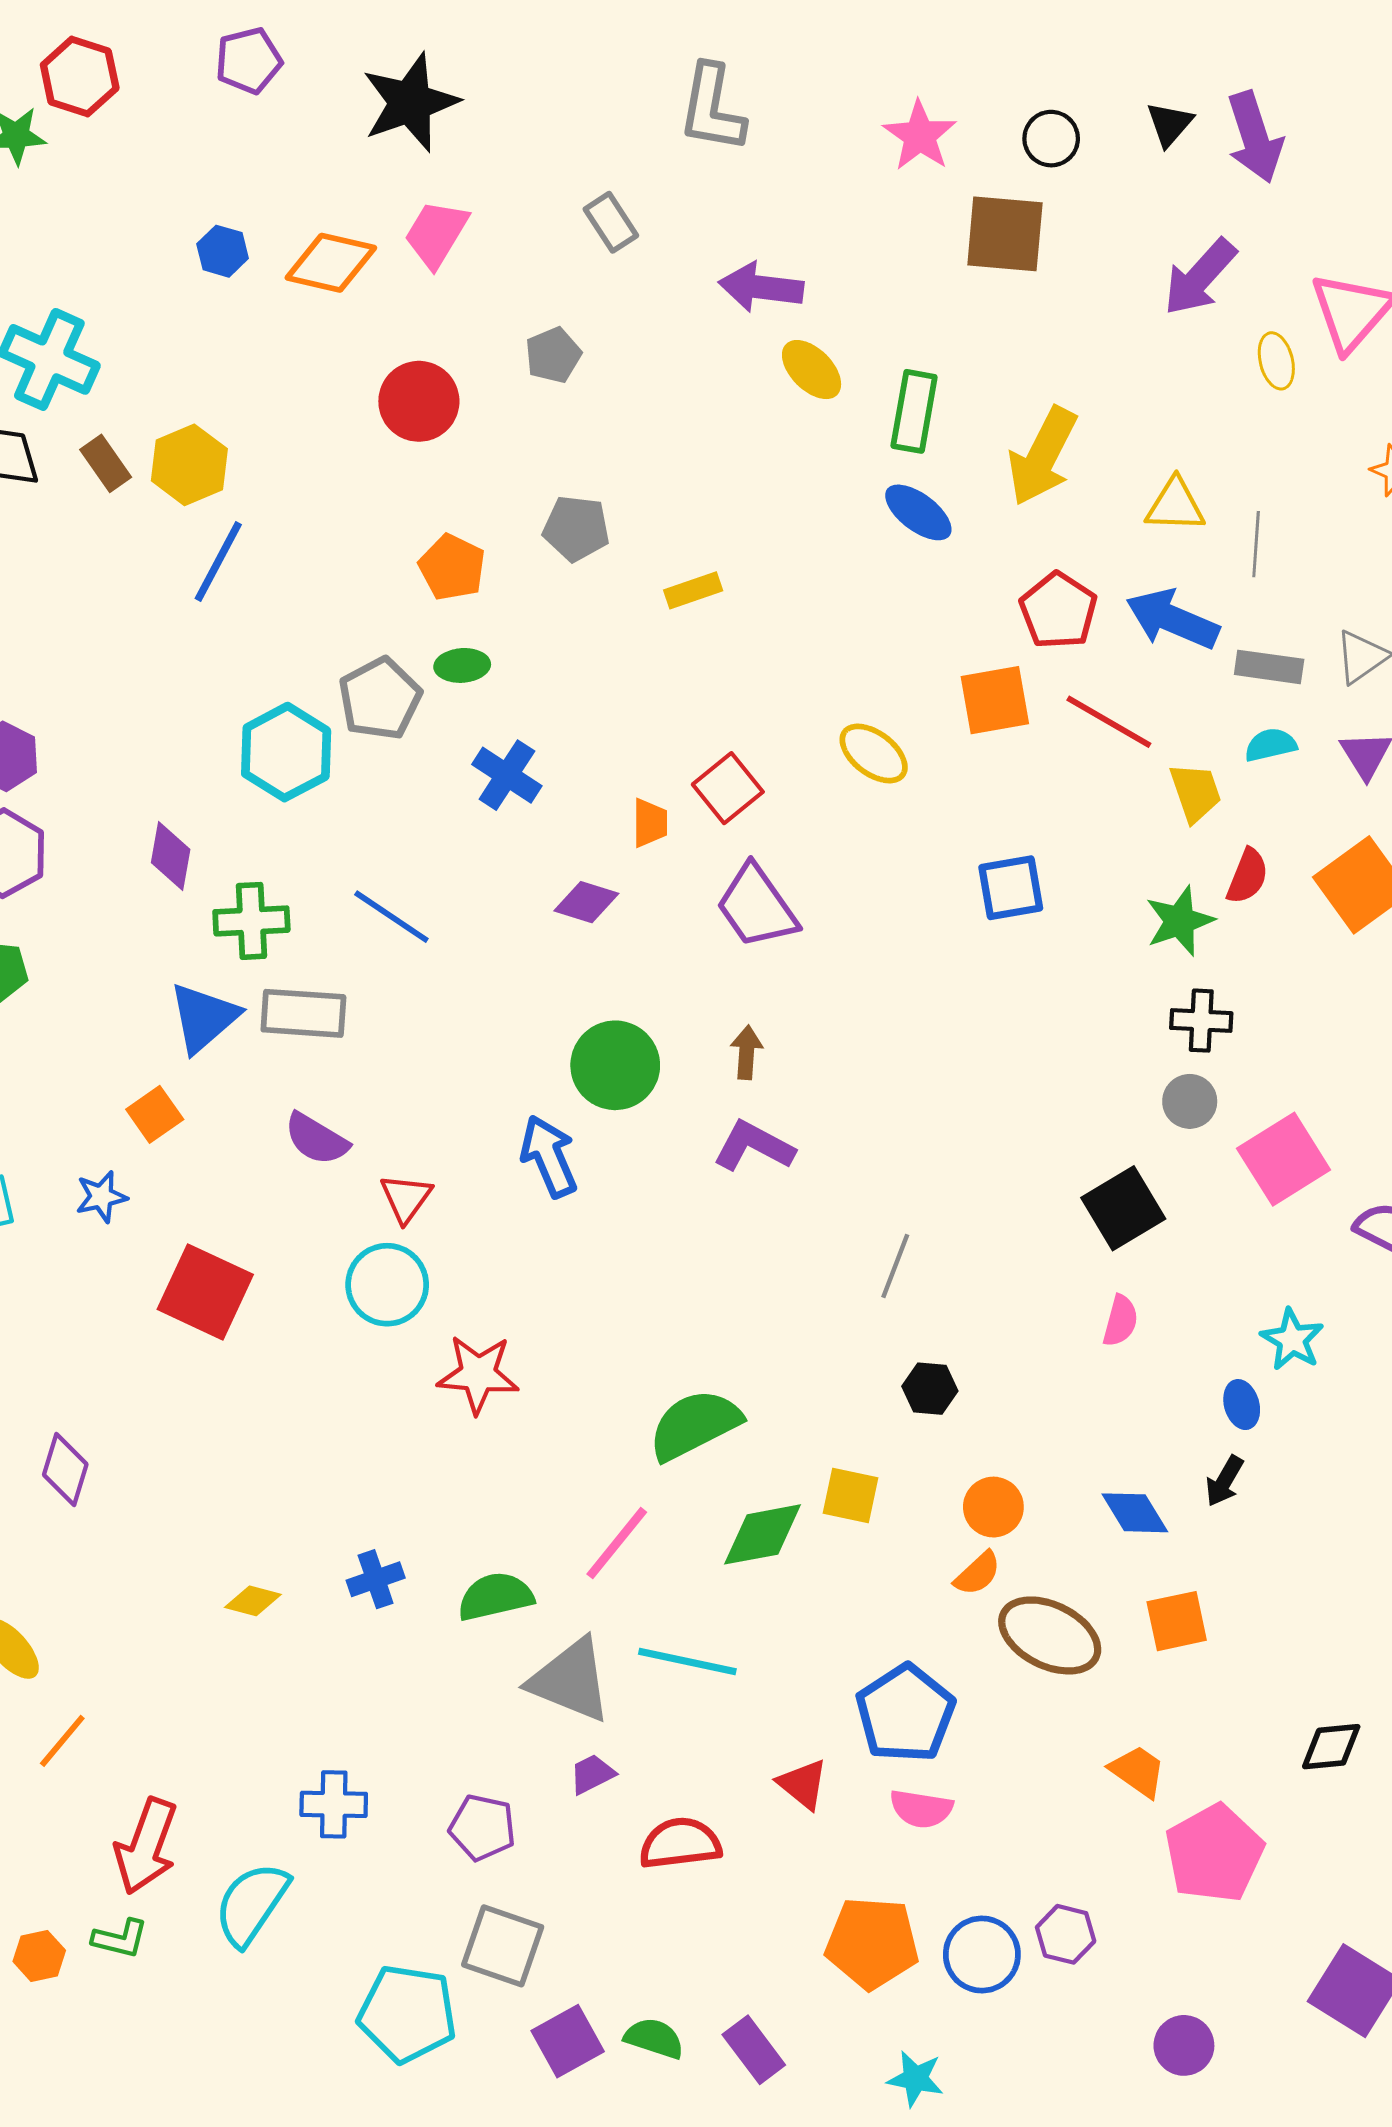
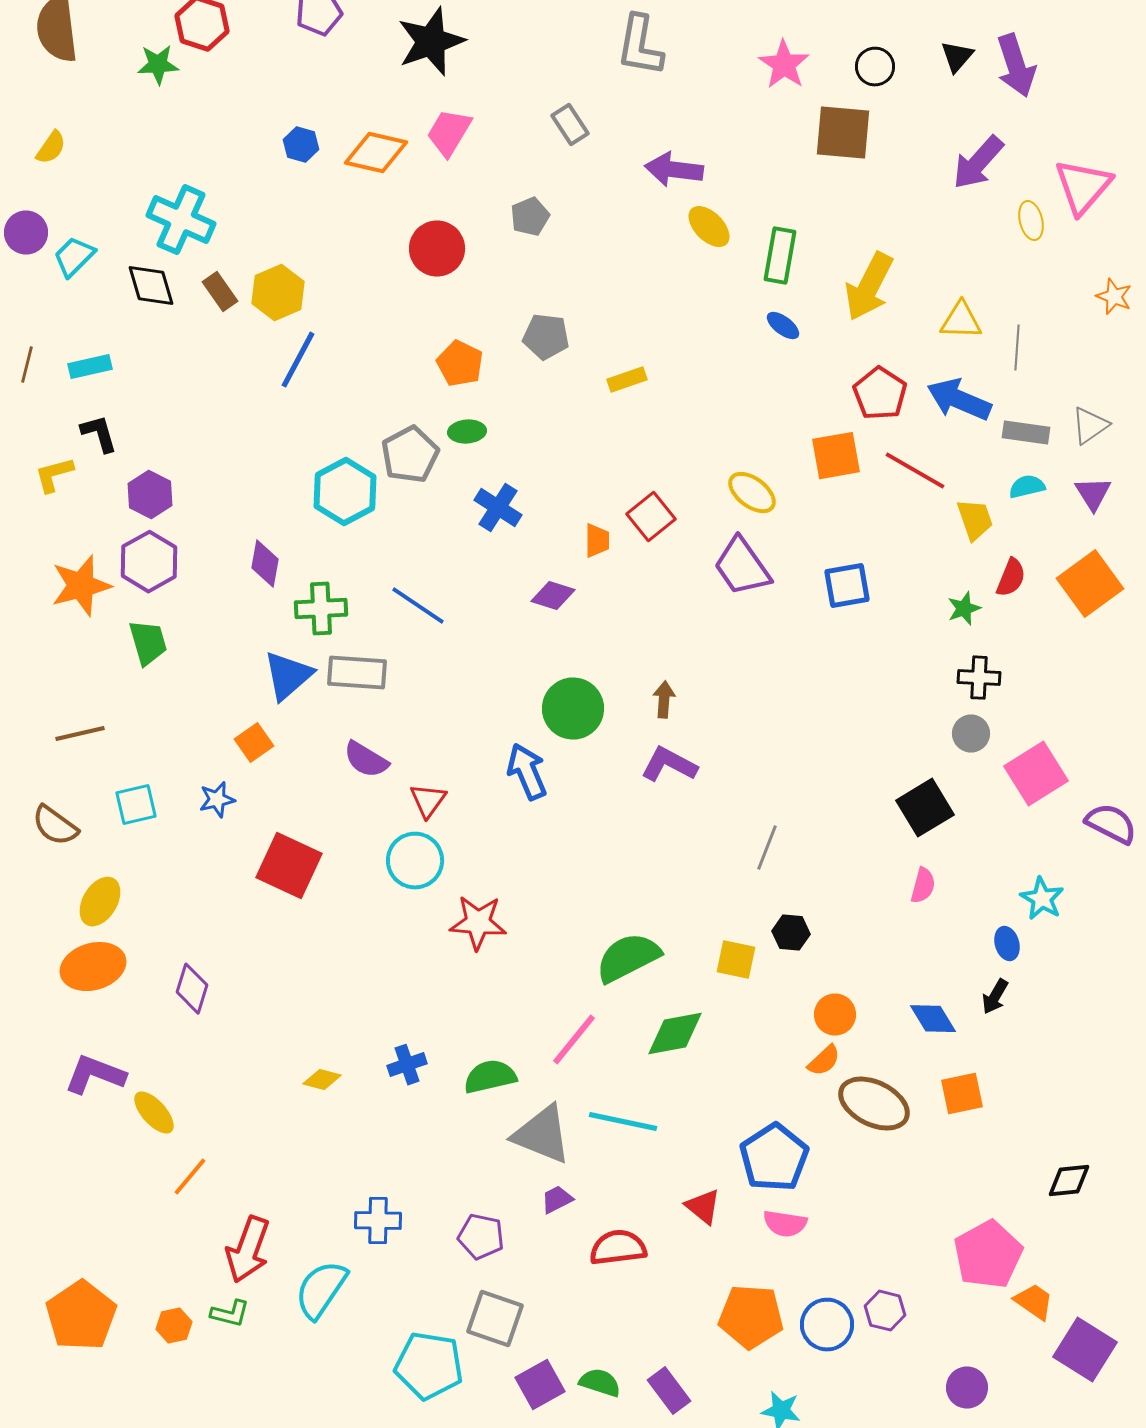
blue ellipse: (918, 512) -> (783, 326), size x0.7
purple trapezoid: (757, 907) -> (742, 567), moved
green star: (1180, 921) -> (964, 609), size x0.7
yellow square: (850, 1495) -> (736, 960), moved
orange trapezoid: (1138, 1771) -> (1034, 1302), moved

